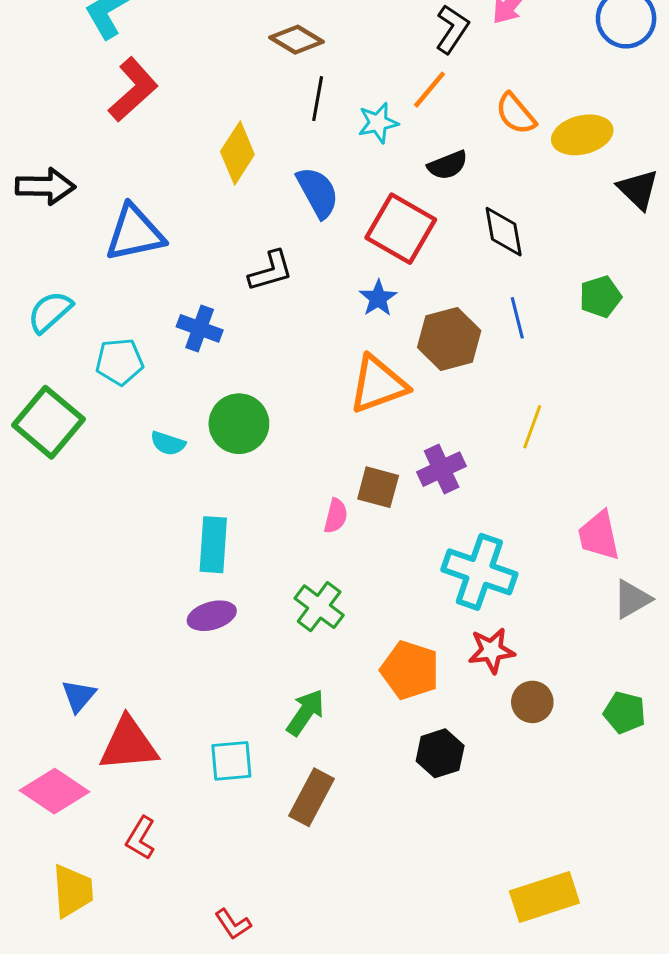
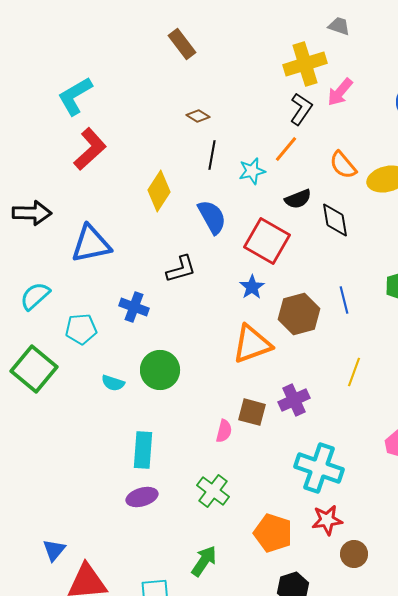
brown diamond: (296, 40) -> (198, 116), size x0.7
black diamond: (504, 232) -> (335, 220), moved

